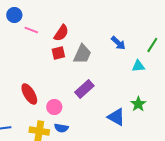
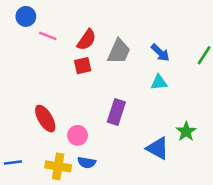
gray trapezoid: (82, 54) -> (119, 51), moved
cyan triangle: (138, 66) -> (159, 82), moved
purple rectangle: (84, 89) -> (116, 112), turned -30

